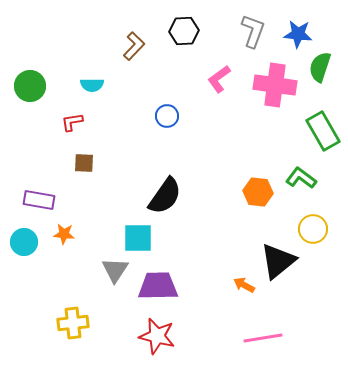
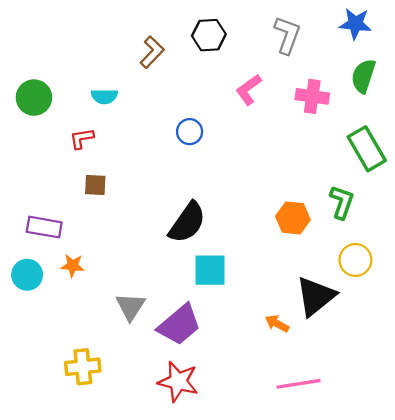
blue star: (298, 34) -> (355, 24), moved
pink cross: (275, 85) -> (312, 96), size x0.7
green L-shape: (301, 178) -> (342, 202), turned 72
cyan square: (138, 238) -> (210, 270), moved
purple trapezoid: (158, 286) -> (179, 325), turned 141

